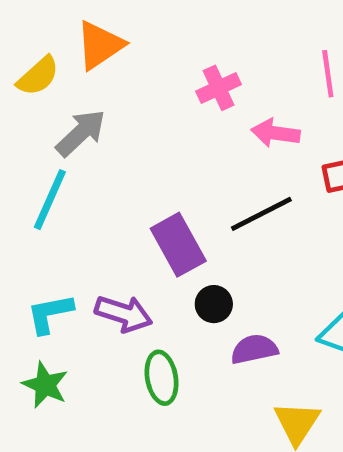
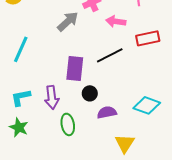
gray arrow: (81, 133) -> (68, 21), moved
purple rectangle: (178, 245) -> (75, 68), turned 35
purple arrow: (124, 314) -> (52, 97), turned 65

